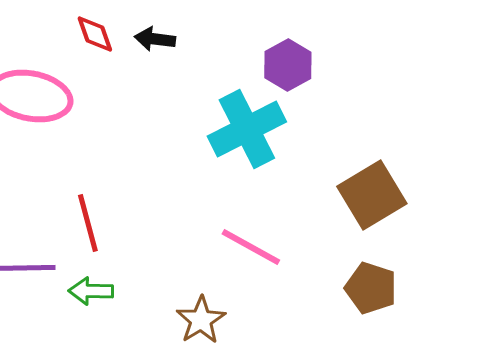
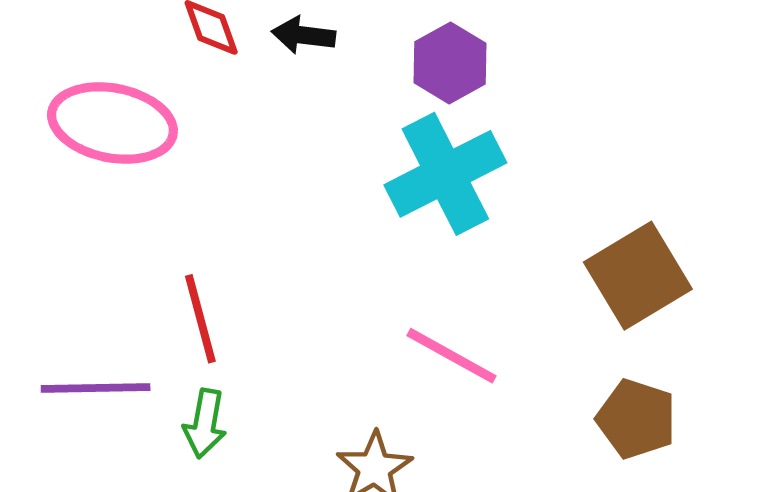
purple hexagon: (288, 65) -> (450, 63), moved
green arrow: (91, 291) -> (205, 423), turned -81

